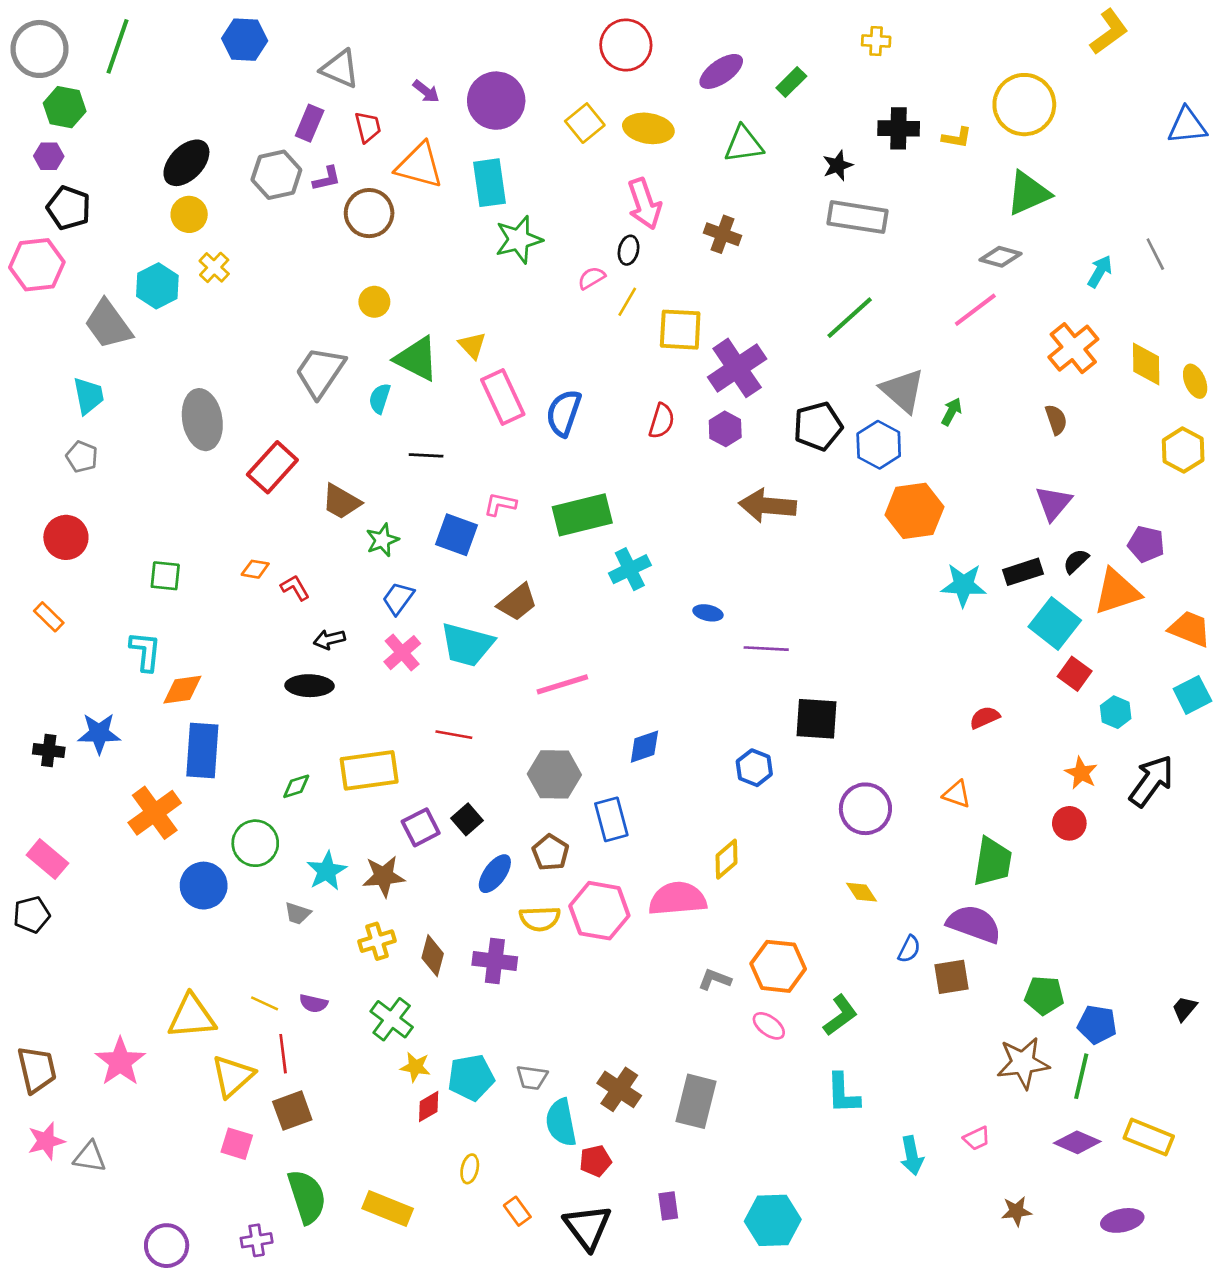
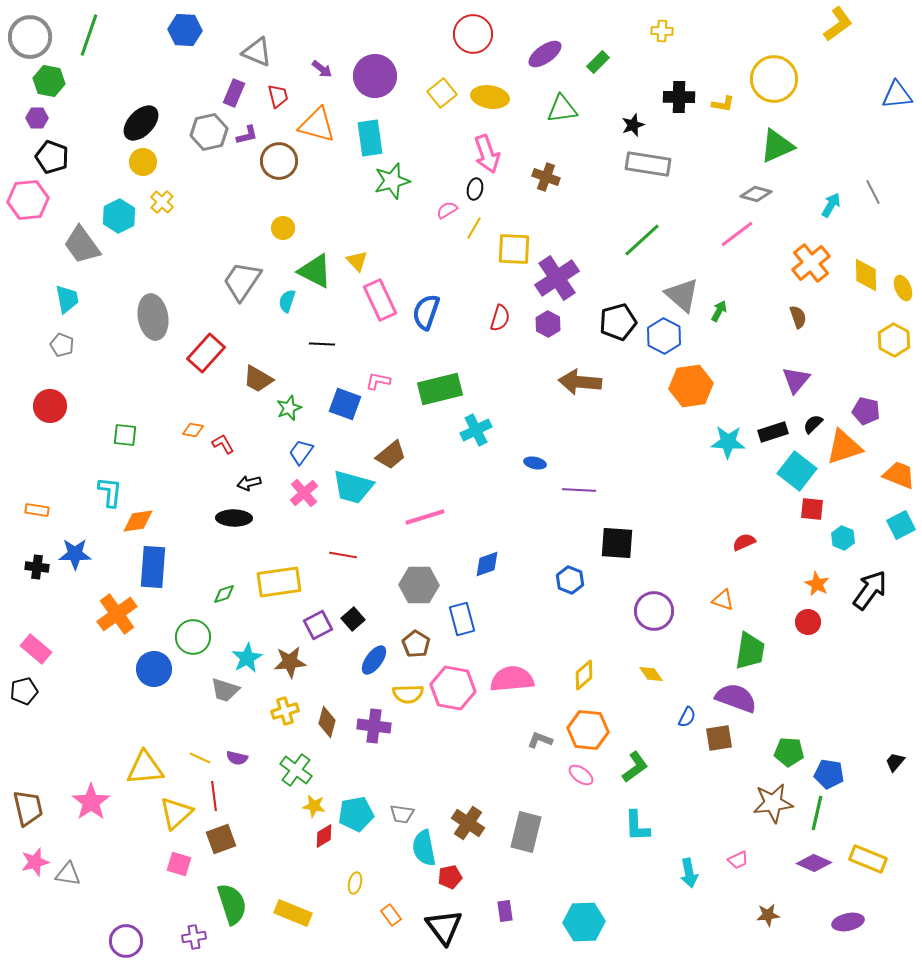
orange rectangle: (49, 617) -> (37, 510), moved, turned -35
red square: (1075, 674) -> (812, 509), turned -30
yellow diamond: (726, 859) -> (584, 675), moved
gray trapezoid: (298, 913) -> (225, 690), size x1.4

